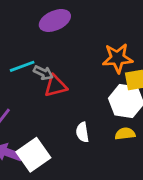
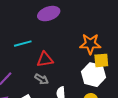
gray arrow: (43, 73) -> (42, 79), moved

